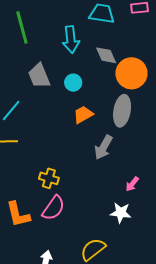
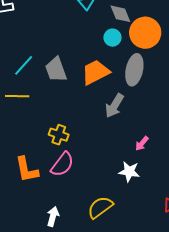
gray trapezoid: (39, 76) -> (56, 70), moved
cyan circle: (73, 83) -> (112, 38), moved
orange trapezoid: (83, 115) -> (95, 72), size x1.4

